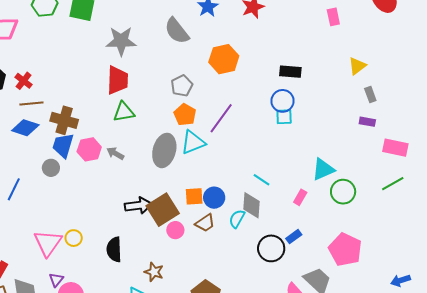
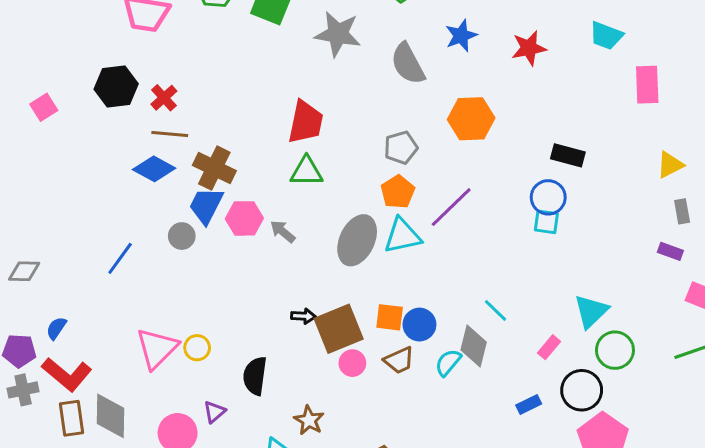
pink rectangle: (333, 17) -> (647, 85), size x1.4
gray star: (121, 41) -> (338, 34), moved
cyan triangle: (323, 169) -> (591, 311), turned -30
black arrow: (138, 206) -> (303, 316), size x0.6
black circle: (271, 248) -> (582, 390), moved
purple triangle: (56, 280) -> (214, 412), moved

